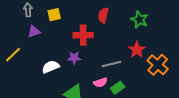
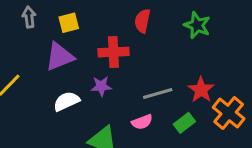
purple triangle: (34, 32) -> (60, 57), moved, size x1.5
red star: (137, 50) -> (201, 90), moved
orange cross: (158, 65) -> (229, 113), moved
green rectangle: (118, 88) -> (184, 123), moved

